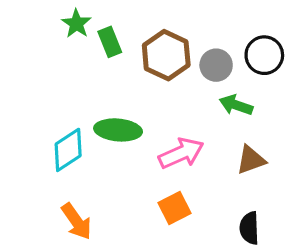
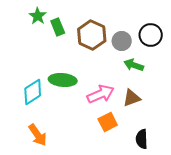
brown triangle: (251, 160) -> (132, 98), moved
orange square: (175, 208) -> (108, 122), moved

